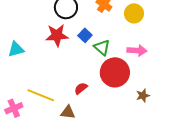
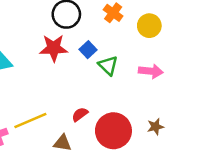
red circle: (115, 72) -> (113, 131), moved
yellow line: (41, 95) -> (30, 121), turned -48

